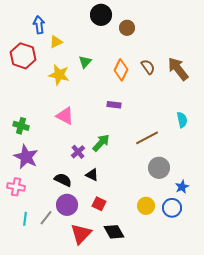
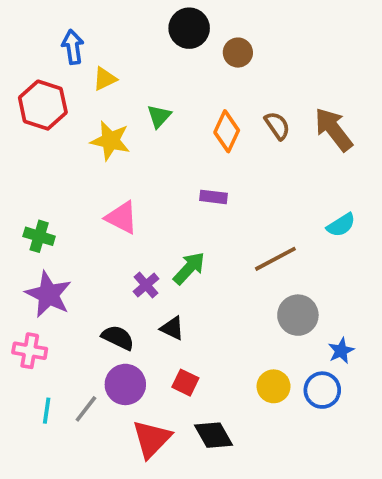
cyan semicircle: (182, 120) -> (341, 225), turned 70

